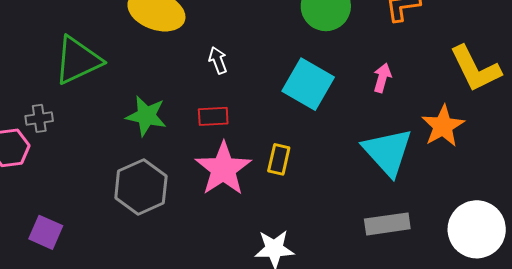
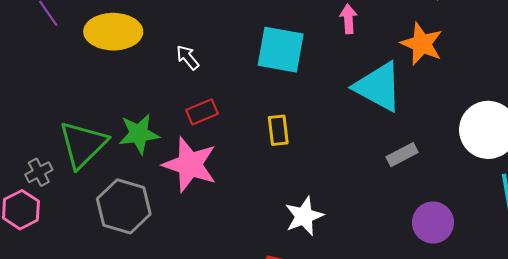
green triangle: (78, 60) -> (83, 144), moved
pink star: (223, 169) -> (190, 165), moved
gray hexagon: (141, 187) -> (124, 206), moved
gray rectangle: (387, 224) -> (402, 155), size x0.7

